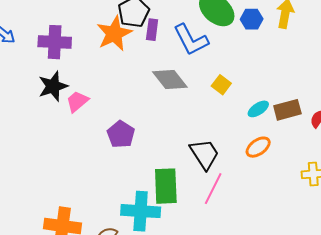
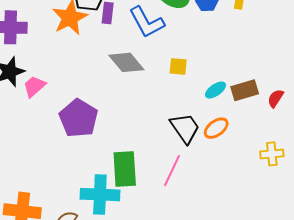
yellow square: (221, 85) -> (178, 66), turned -30
purple pentagon: (121, 134) -> (79, 118), size x1.4
black trapezoid: (205, 154) -> (185, 128), moved

